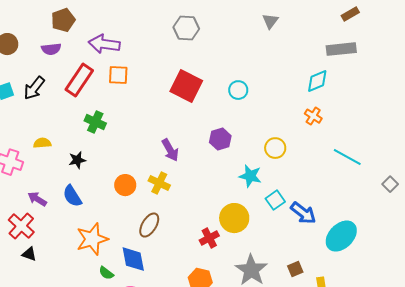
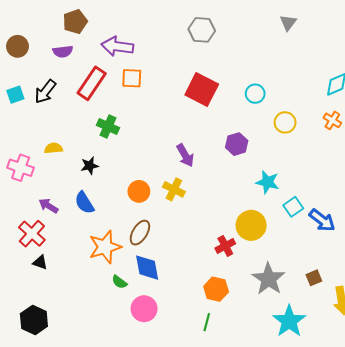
yellow circle: (275, 148) -> (285, 122), moved
brown ellipse: (149, 225) -> (140, 233), moved

